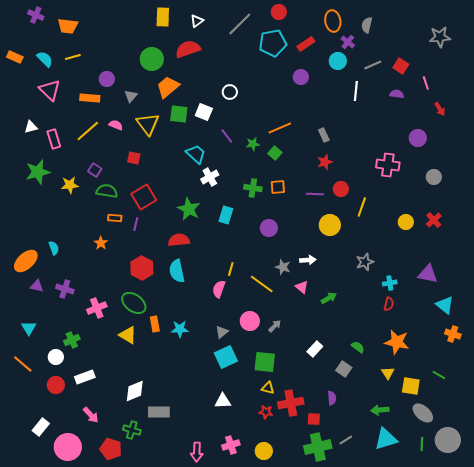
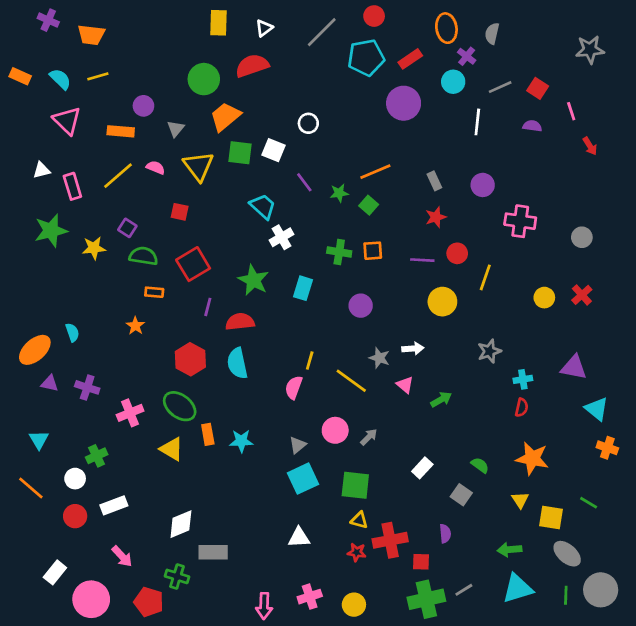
purple circle: (301, 77) -> (404, 103), size x1.6
purple circle: (418, 138) -> (483, 185), moved
purple line: (136, 224) -> (208, 307), moved

